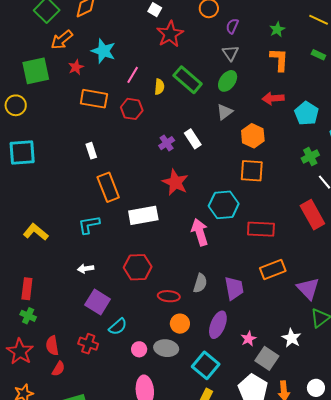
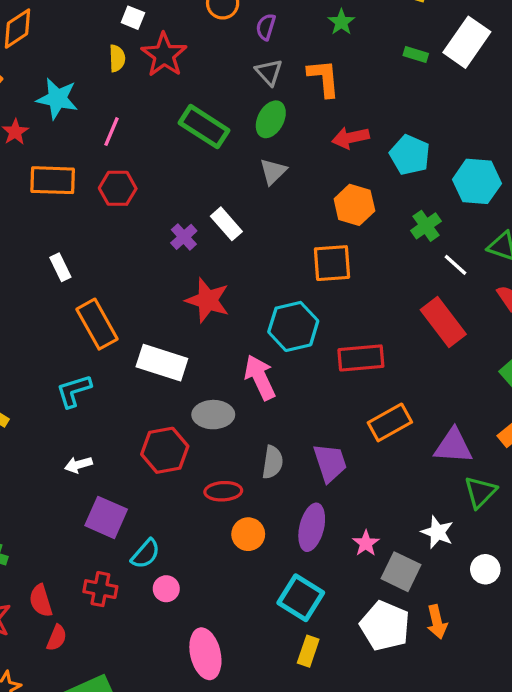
orange L-shape: (279, 60) -> (324, 78), moved
yellow semicircle: (159, 87) -> (117, 58), moved
orange hexagon: (253, 136) -> (354, 205), moved
white rectangle: (143, 215) -> (162, 363), turned 36
purple triangle: (308, 289) -> (453, 446), turned -35
gray ellipse: (166, 348) -> (213, 415), moved
pink circle: (139, 349) -> (166, 589), moved
white circle: (316, 388) -> (485, 569), moved

